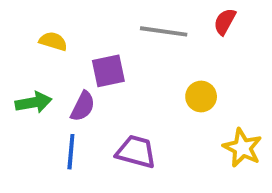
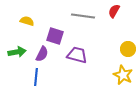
purple square: (108, 71) -> (55, 36), turned 30
yellow circle: (201, 96) -> (128, 49), moved
purple trapezoid: (136, 152) -> (77, 55), moved

